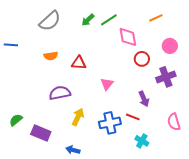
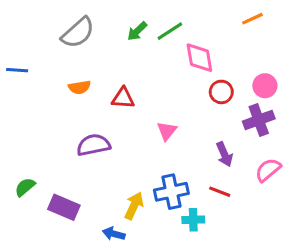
orange line: (156, 18) -> (252, 19), moved
pink circle: (170, 46) -> (265, 86), moved
yellow arrow: (78, 117) -> (134, 206), moved
red line: (133, 117) -> (220, 192), moved
pink semicircle: (174, 122) -> (268, 170), moved, turned 66
cyan cross: (142, 141) -> (193, 220), moved, turned -32

